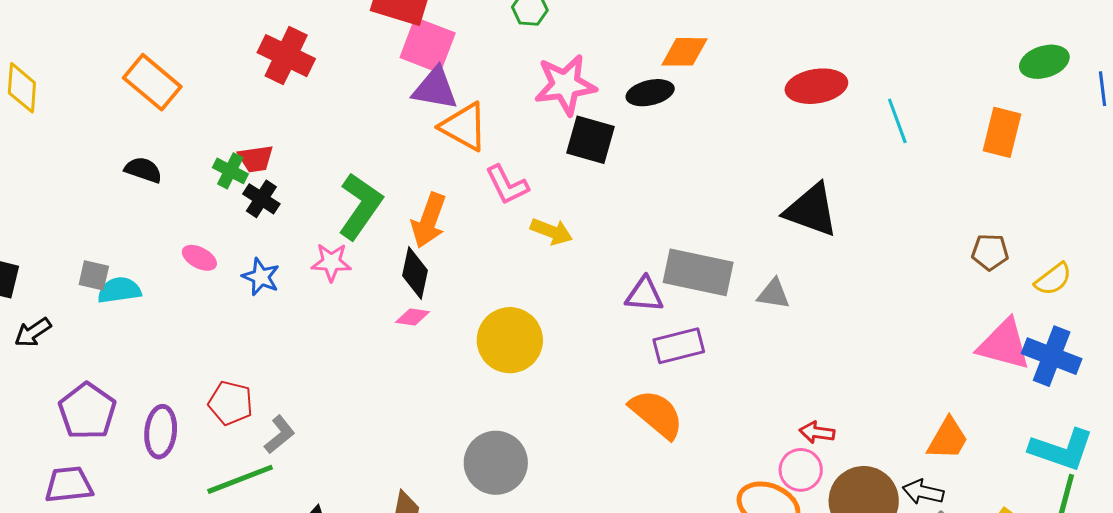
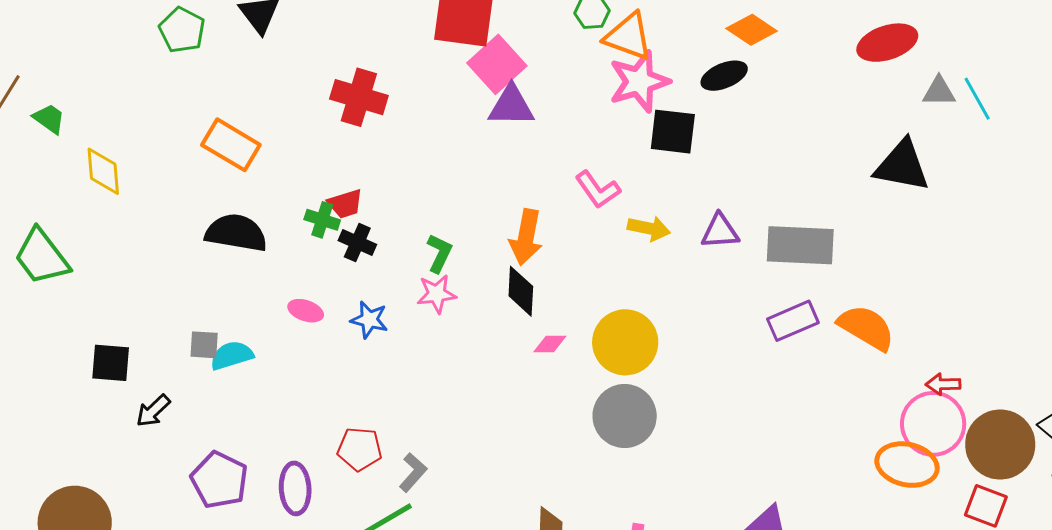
pink square: (428, 45) -> (497, 64), turned 36
orange diamond: (684, 52) -> (752, 30), turned 42
cyan line: (897, 121) -> (977, 99), moved
orange triangle: (464, 127) -> (628, 36), moved
black semicircle: (143, 170) -> (236, 233), size x1.6
green L-shape: (360, 206) -> (439, 253), moved, size x0.6
gray triangle: (774, 294) -> (939, 91), moved
purple triangle: (644, 295) -> (720, 231), moved
pink diamond: (413, 317) -> (550, 344), moved
orange semicircle: (656, 414) -> (866, 328), moved
gray circle: (496, 463) -> (625, 416), moved
pink circle: (801, 470) -> (933, 424), size x1.5

